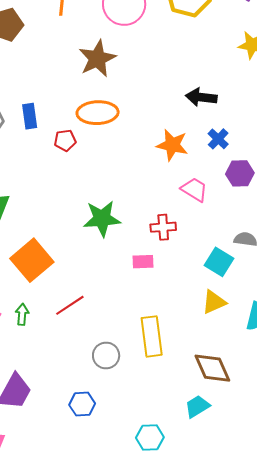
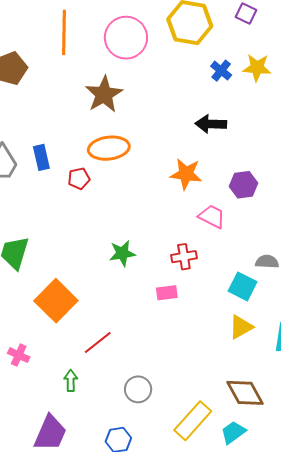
blue cross: (218, 139) -> (221, 71), moved
purple hexagon: (240, 173) -> (244, 185), moved
green star: (102, 219) -> (122, 253), size x0.7
green arrow: (22, 314) -> (71, 381), moved
yellow rectangle: (152, 336) -> (193, 421), moved, turned 54

